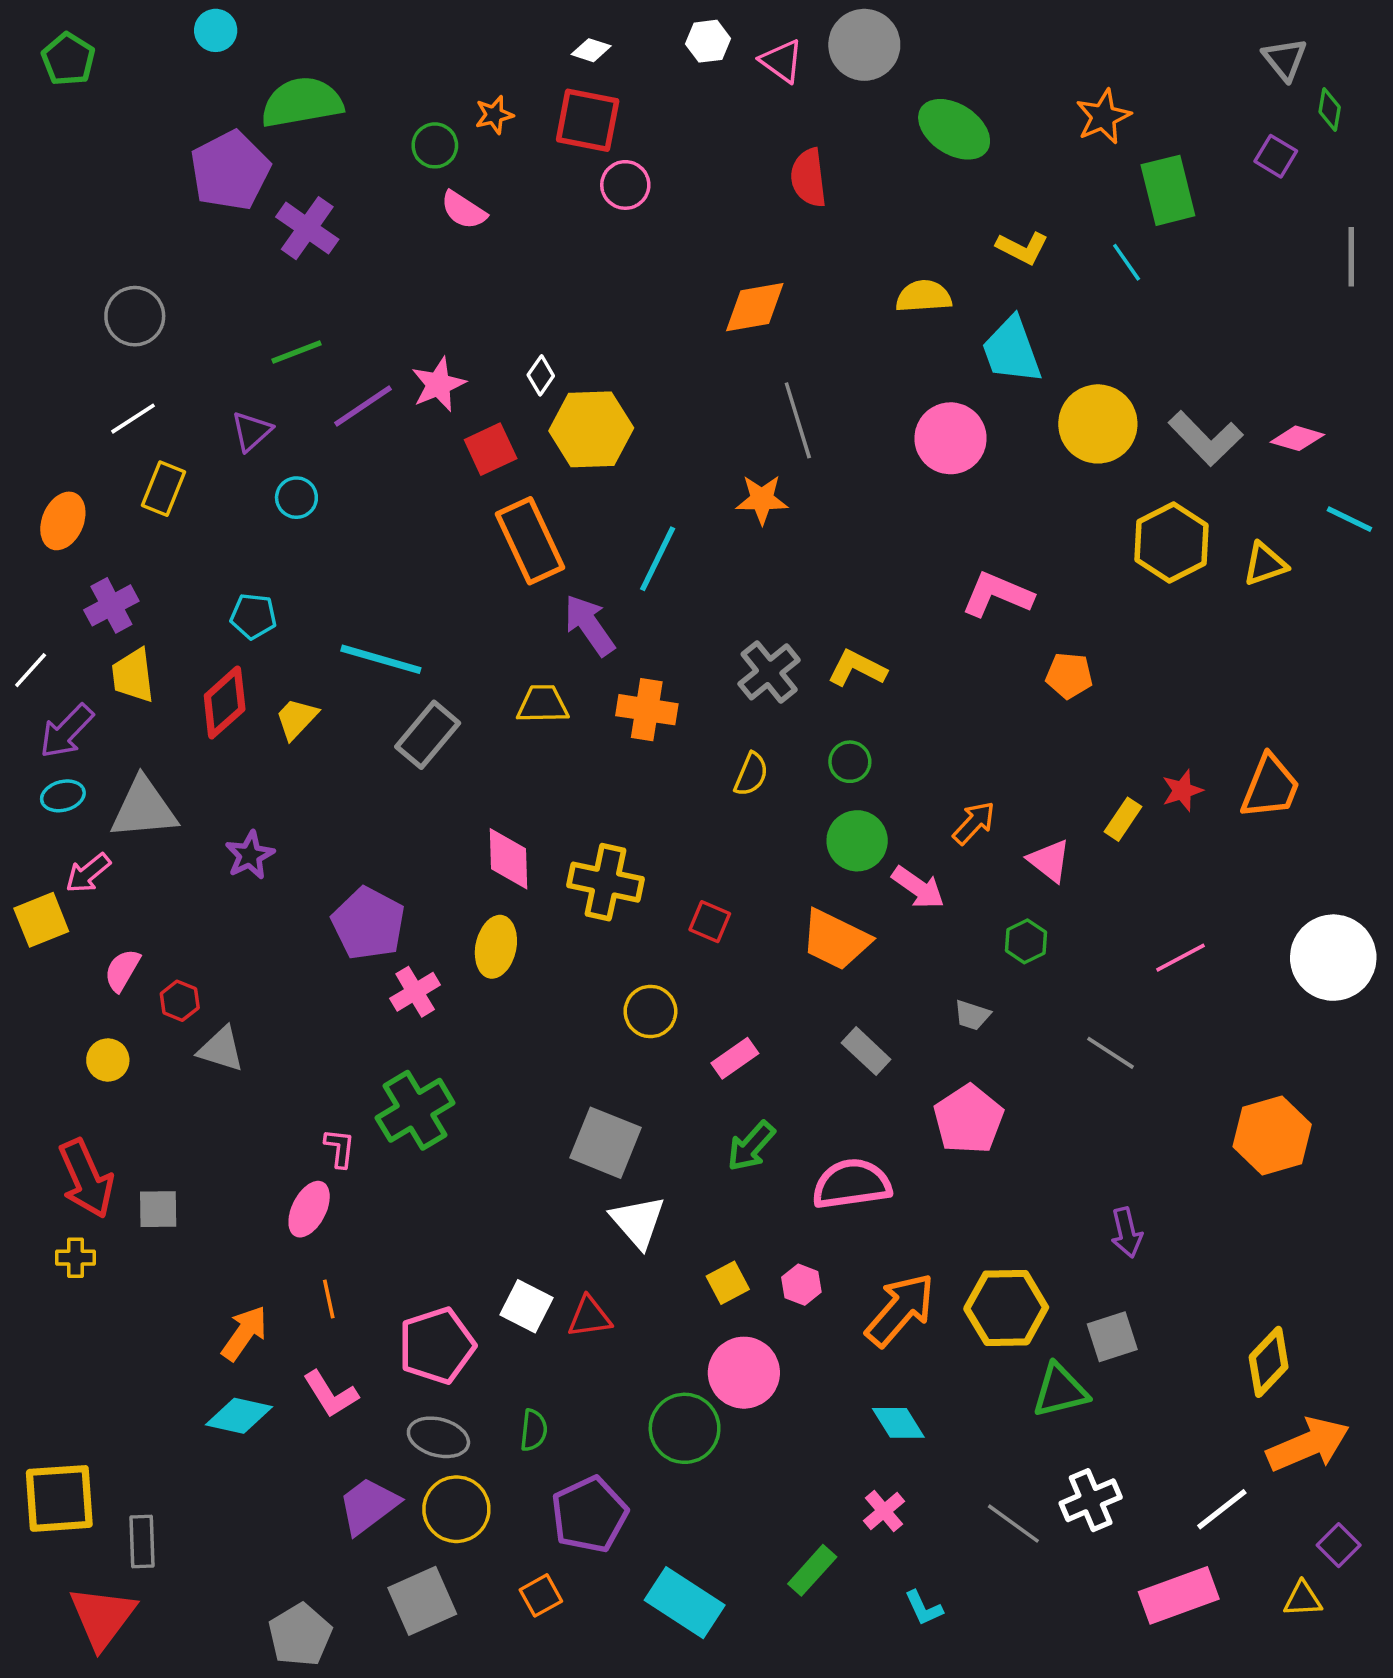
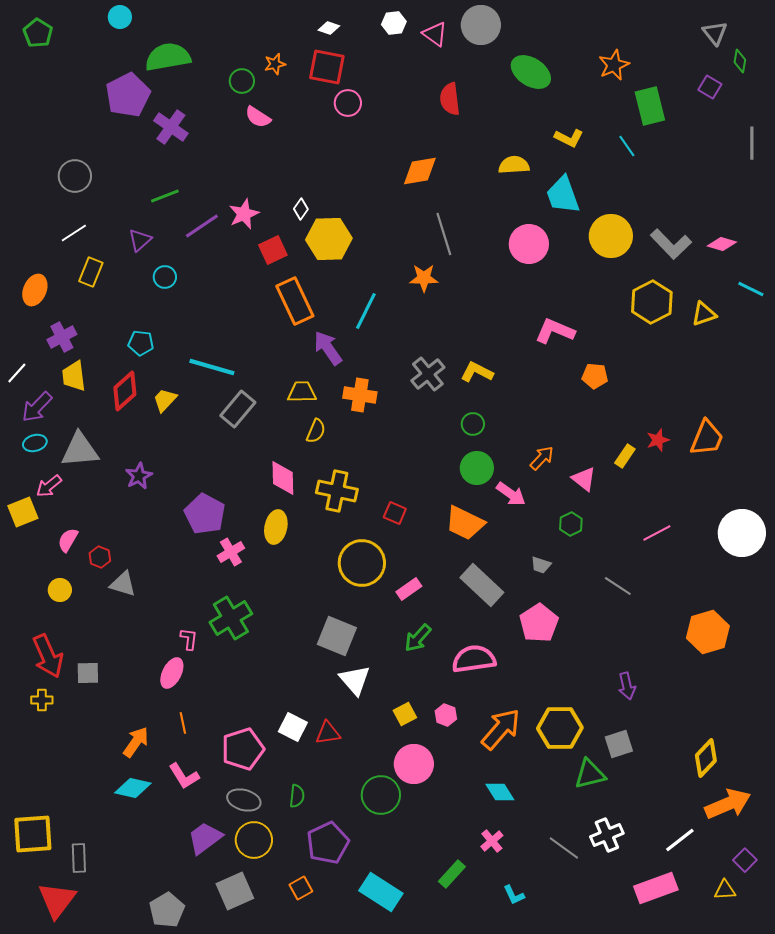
yellow semicircle: (751, 774) -> (316, 431), moved
yellow circle: (650, 1011) -> (362, 563), size x1.6
gray rectangle: (866, 1051) -> (482, 585), size x1.6

